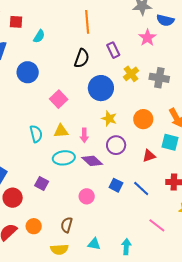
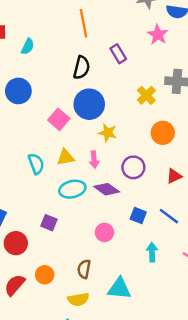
yellow cross: (131, 74) -> (146, 95), moved
blue circle: (101, 88) -> (89, 104), moved
yellow star: (109, 119) -> (108, 133), moved
cyan triangle: (94, 244) -> (119, 289), size x1.5
cyan arrow: (126, 247) -> (152, 252), moved

